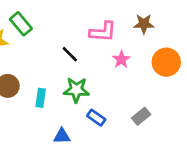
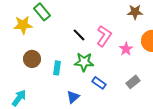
pink L-shape: (103, 32) -> (104, 36), moved, turned -60
pink star: (121, 59) -> (126, 49), moved
blue triangle: (62, 136) -> (73, 97), turned -40

